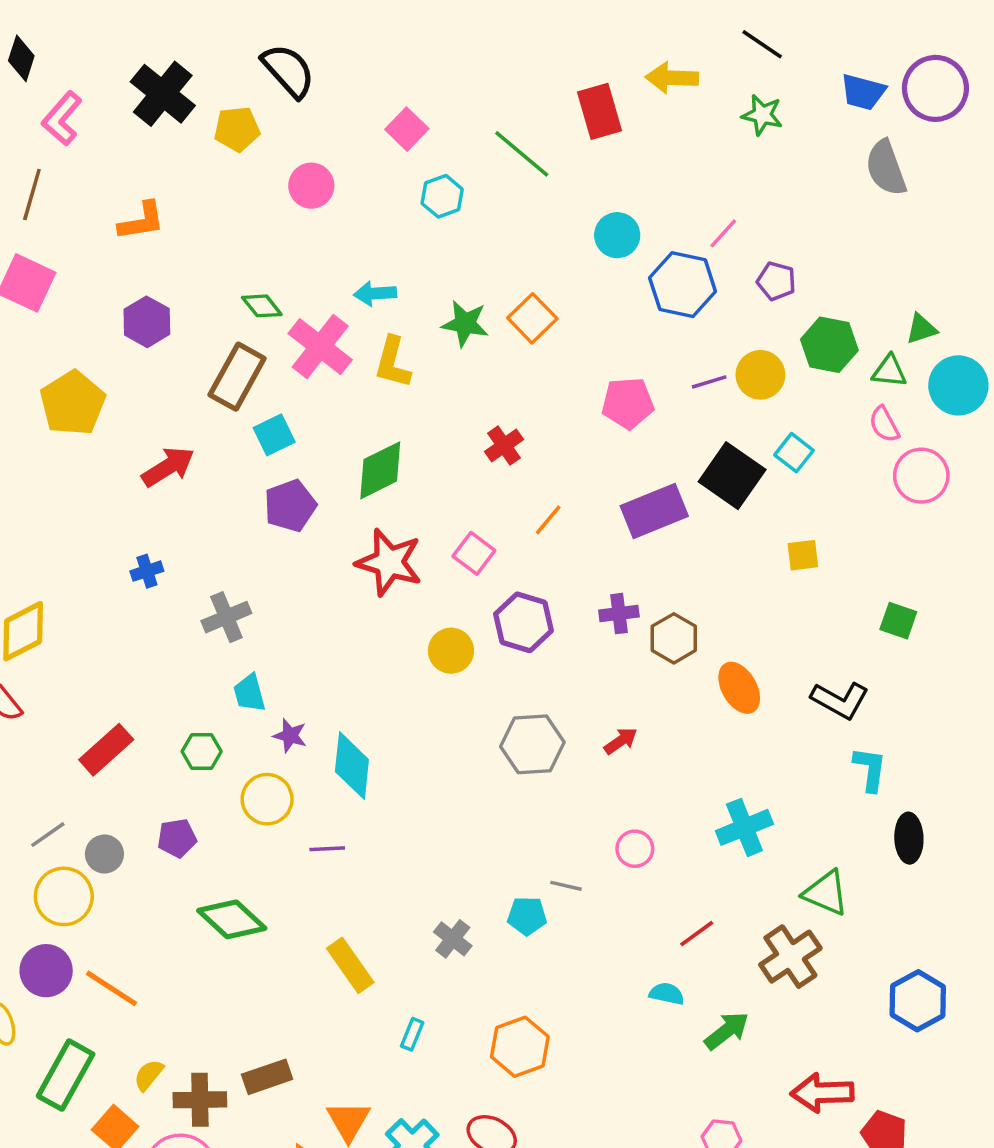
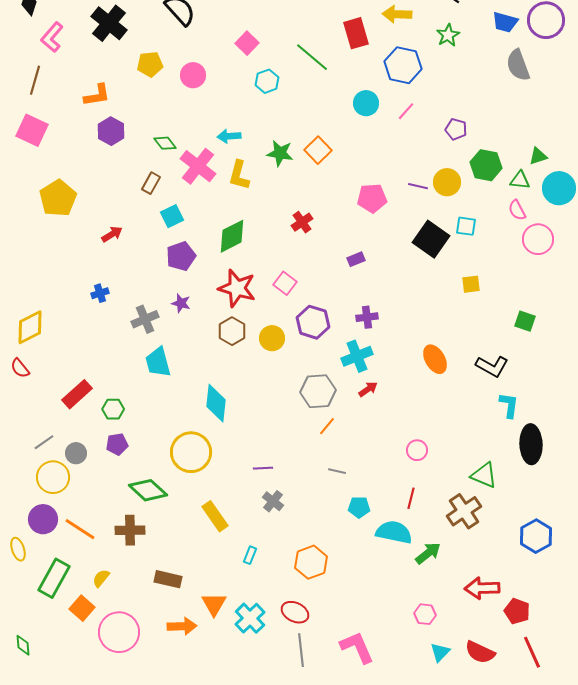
green star: (762, 115) -> (448, 35), turned 30
yellow pentagon: (237, 129) -> (150, 64), moved
pink line: (723, 233) -> (406, 111), moved
blue hexagon: (683, 285) -> (403, 65), moved
purple hexagon: (147, 322) -> (111, 131), moved
brown rectangle: (237, 377) -> (151, 183), size x0.6
purple line: (709, 382) -> (418, 186), turned 30
cyan square: (794, 453) -> (466, 226), turned -30
red arrow: (168, 467) -> (112, 234), size x0.7
purple rectangle: (654, 511) -> (356, 259), moved, size x0.5
orange line: (548, 520) -> (327, 426), moved
brown hexagon: (674, 638) -> (232, 331), moved
cyan trapezoid: (249, 693) -> (158, 362), size x1.4
purple star: (290, 736) -> (181, 303), moved
green hexagon: (202, 751) -> (113, 409), moved
yellow circle: (267, 799) -> (191, 452), moved, size x1.4
cyan cross: (744, 827) -> (357, 356), moved
black ellipse: (909, 838) -> (531, 444), size x1.4
purple line: (327, 849) -> (263, 468), moved
pink circle: (635, 849) -> (417, 450), moved
cyan pentagon: (527, 916) -> (359, 507), moved
red line: (697, 934) -> (411, 498), turned -40
cyan semicircle: (667, 994) -> (394, 532), size x1.8
brown rectangle: (267, 1077) -> (168, 579), turned 32
brown cross: (200, 1100) -> (130, 530), moved

